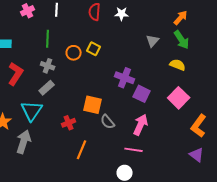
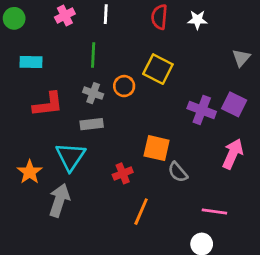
yellow square: (94, 49) -> (158, 69), size x1.5
orange circle: (74, 53) -> (124, 86), moved
red L-shape: (16, 74) -> (48, 104), turned 50
gray rectangle: (47, 88) -> (92, 124), turned 35
purple square: (142, 94) -> (234, 104), moved
pink arrow: (141, 125) -> (233, 154), moved

